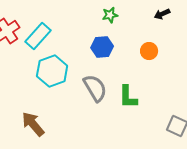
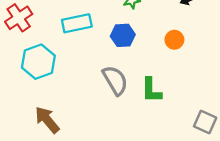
cyan rectangle: (38, 36) -> (77, 23), moved, turned 36
cyan hexagon: (52, 71) -> (38, 62), moved

